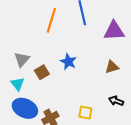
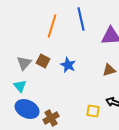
brown square: (42, 72) -> (43, 61), moved, turned -32
yellow square: (85, 113) -> (93, 111), moved

